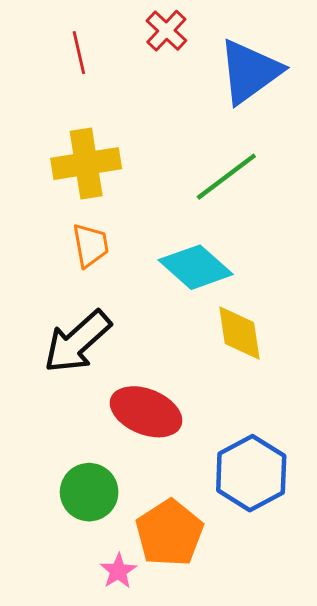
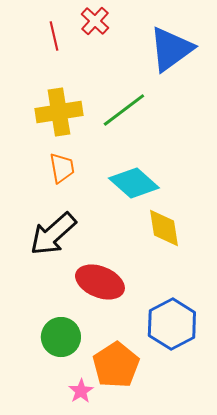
red cross: (166, 31) -> (95, 21), moved
green line: (226, 177) -> (124, 110), moved

